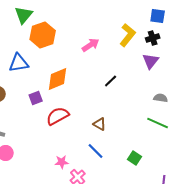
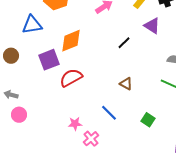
purple triangle: (151, 61) -> (152, 26), moved, turned -36
purple square: (36, 98) -> (49, 60), size x1.5
brown triangle: (100, 124) -> (126, 84), moved

